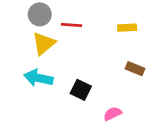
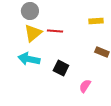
red line: (71, 25) -> (55, 31), moved
pink semicircle: (113, 114) -> (85, 86), turned -32

